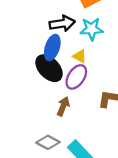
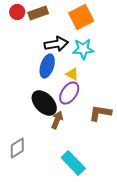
black ellipse: (49, 68) -> (44, 103), moved
gray diamond: (48, 142) -> (17, 148), moved, turned -60

